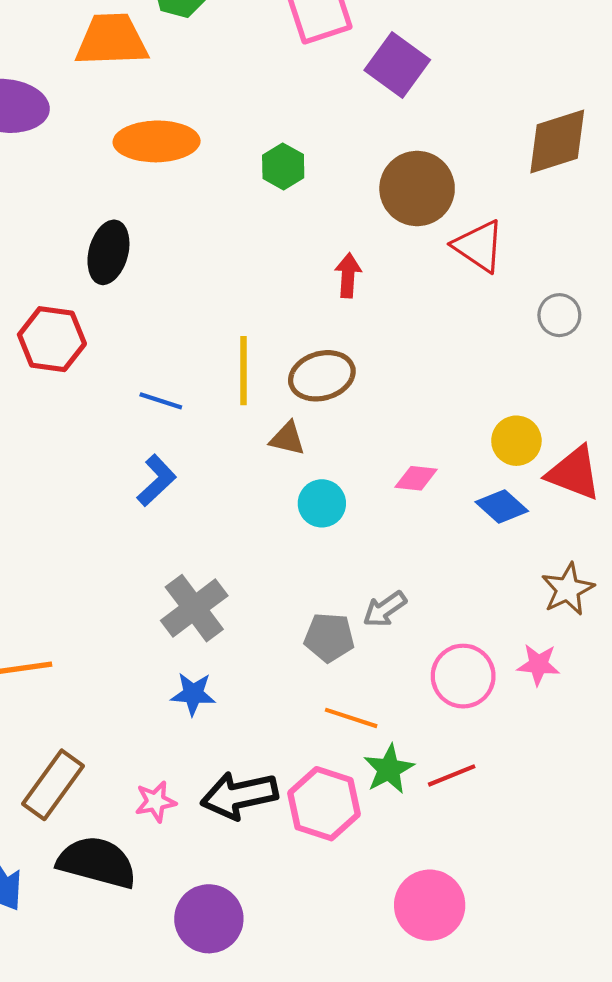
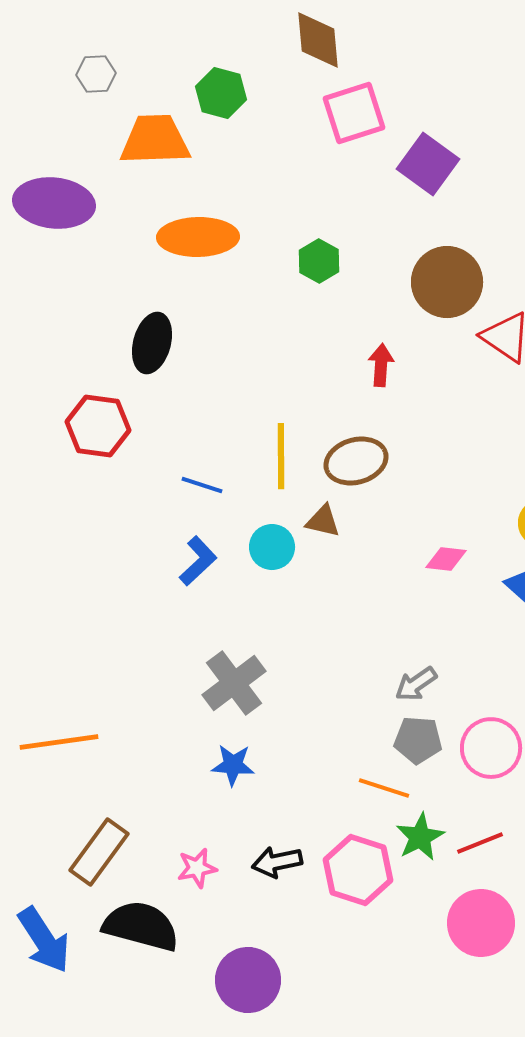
cyan circle: (322, 503) -> (272, 547), moved
gray pentagon: (329, 637) -> (418, 740), moved
black arrow: (239, 795) -> (277, 862), size x0.7
pink circle: (430, 905) -> (481, 923), moved

